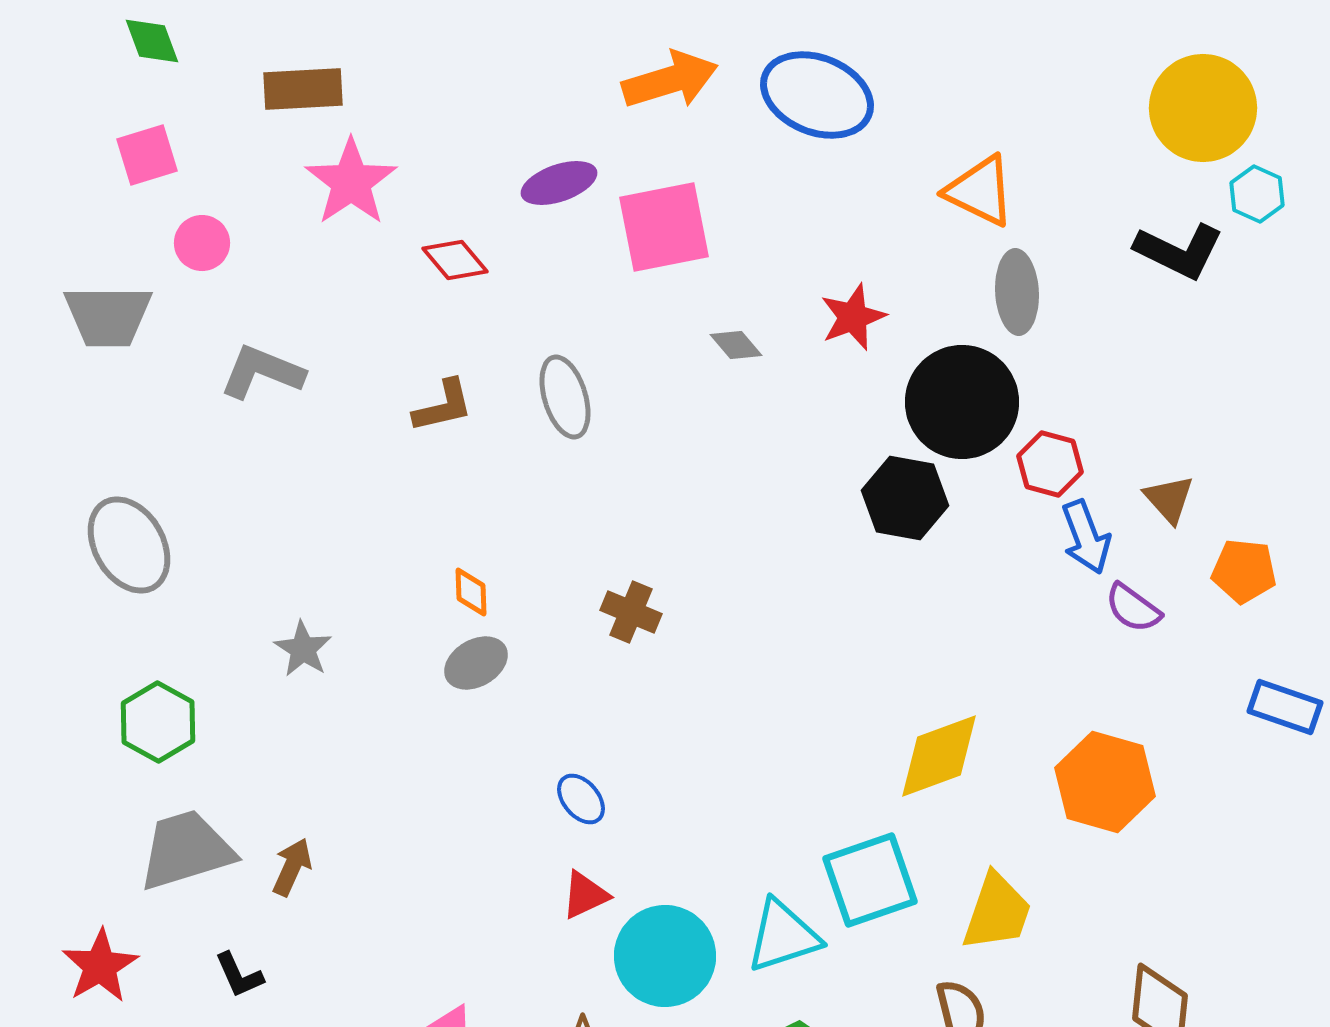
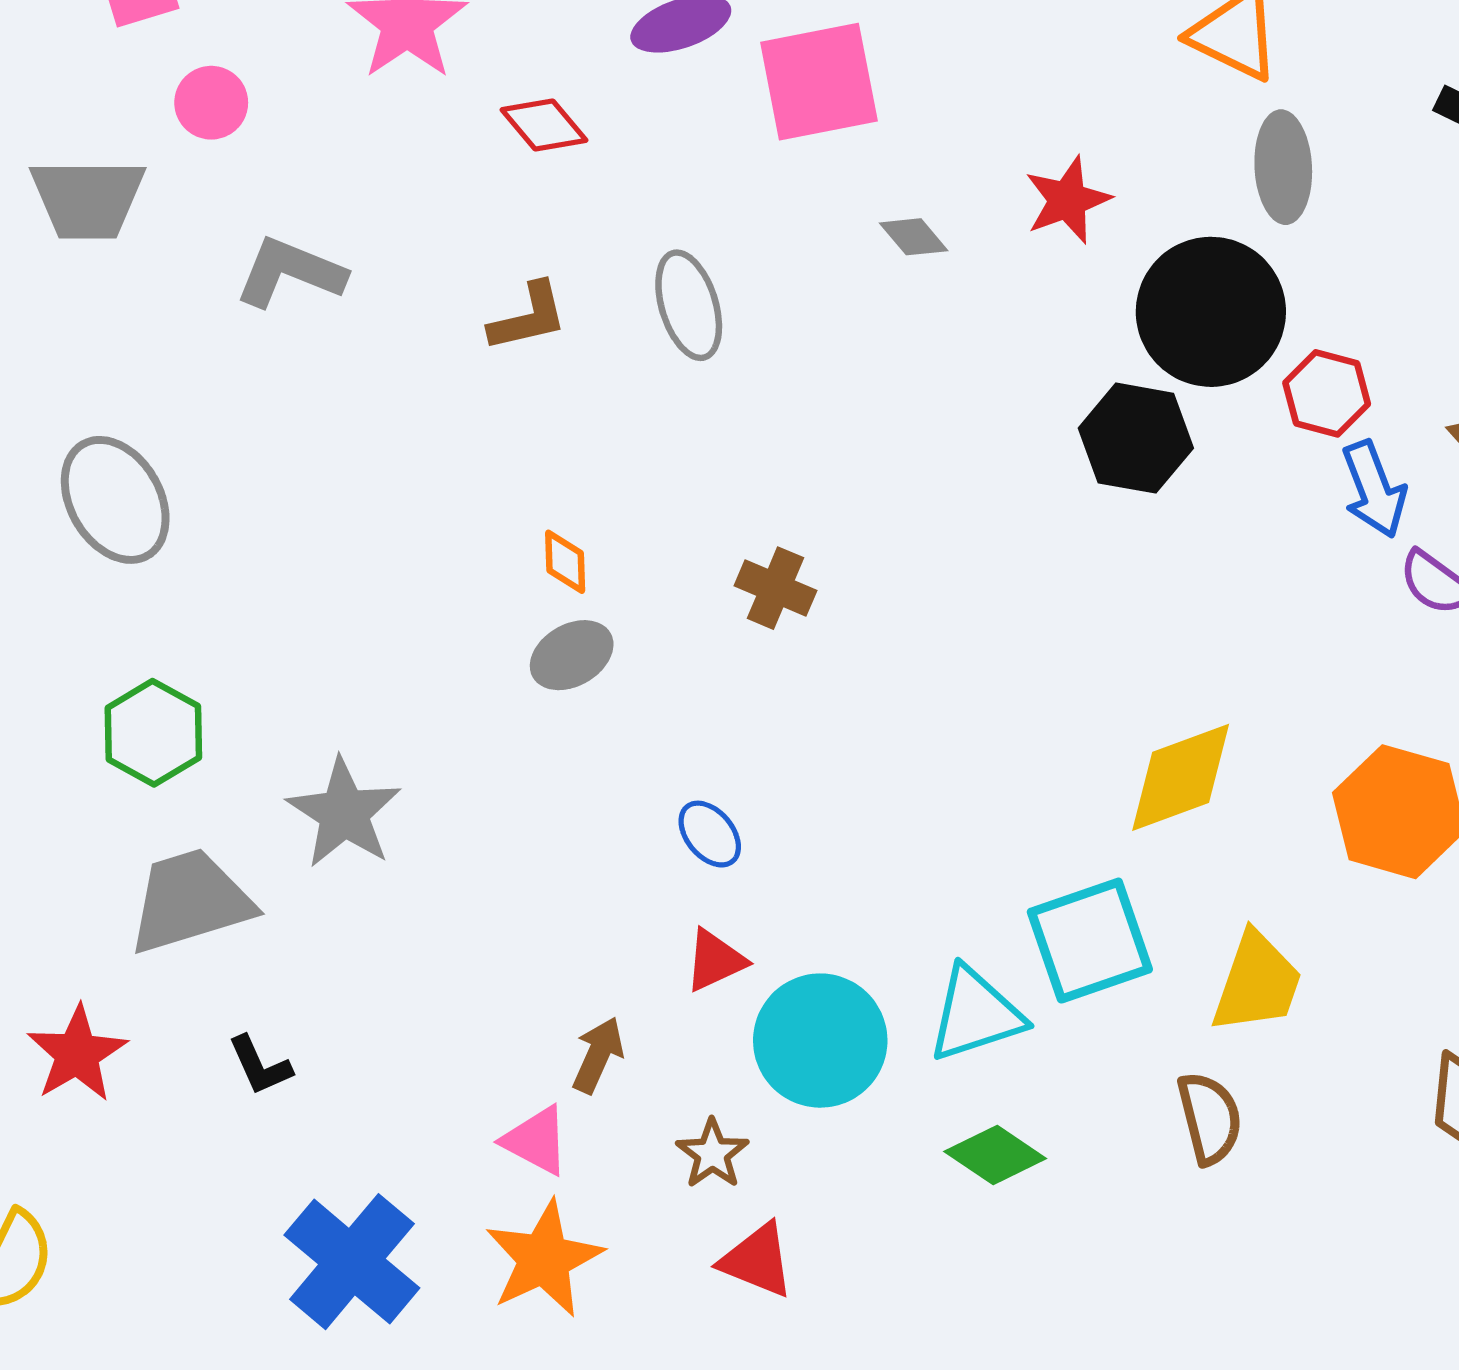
gray star: (303, 649) -> (344, 813), moved, size x1.5
brown arrow: (292, 867) -> (598, 1055), moved

